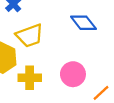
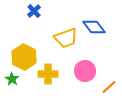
yellow trapezoid: (30, 36) -> (66, 38), moved

